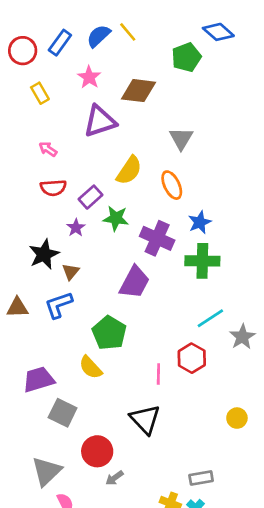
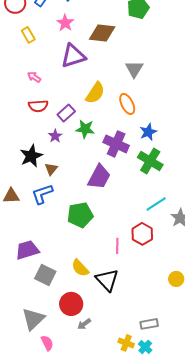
green cross: (202, 261) -> (150, 161), turned 30
green pentagon: (109, 333) -> (80, 215), turned 30
yellow semicircle: (91, 367) -> (80, 268), moved

